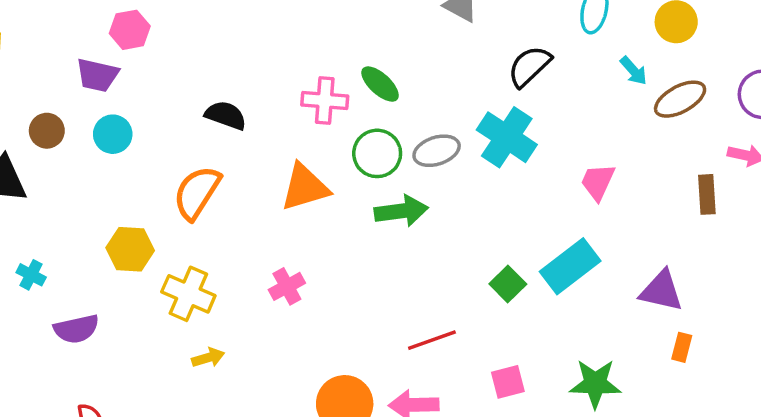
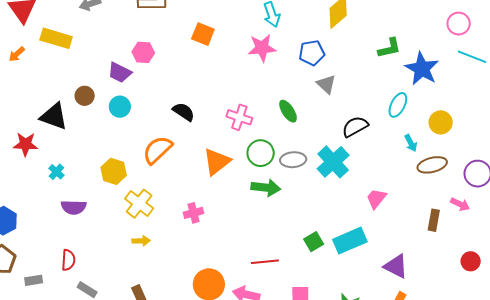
green ellipse: (380, 84) -> (288, 111), moved
orange triangle: (305, 187) -> (217, 162), turned -36

